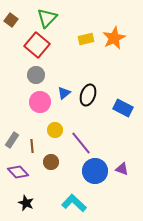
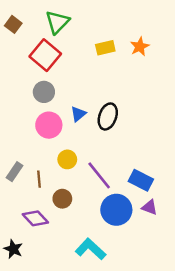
orange star: (114, 38) -> (140, 47), size x0.7
blue rectangle: (123, 108) -> (141, 180), moved
purple diamond: (18, 172) -> (35, 218), moved
black star: (26, 203) -> (13, 249), moved

